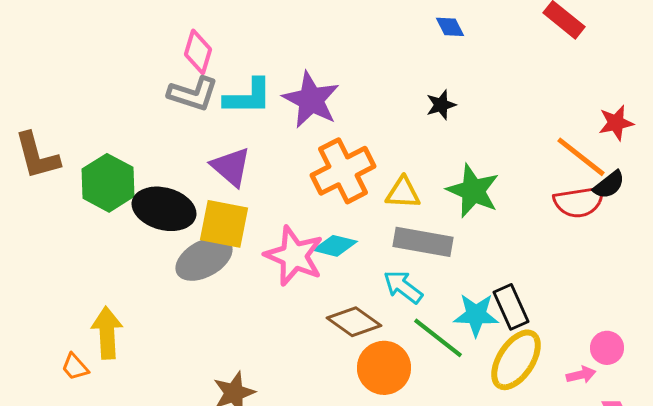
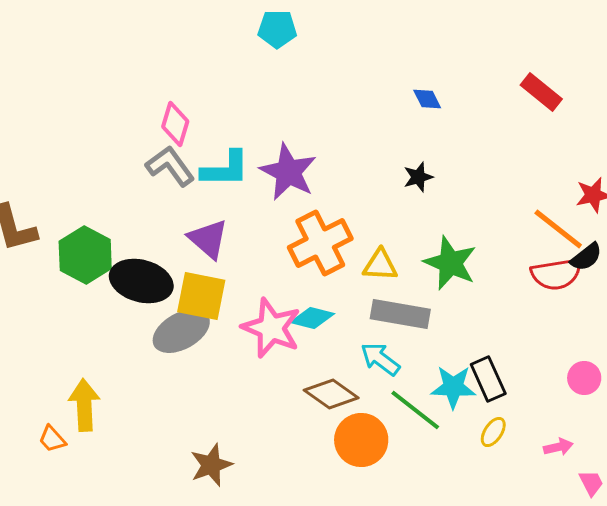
gray L-shape: (193, 94) -> (170, 166), turned -144
pink circle: (607, 348) -> (584, 378), moved
yellow ellipse: (516, 360) -> (493, 432), size x0.5

